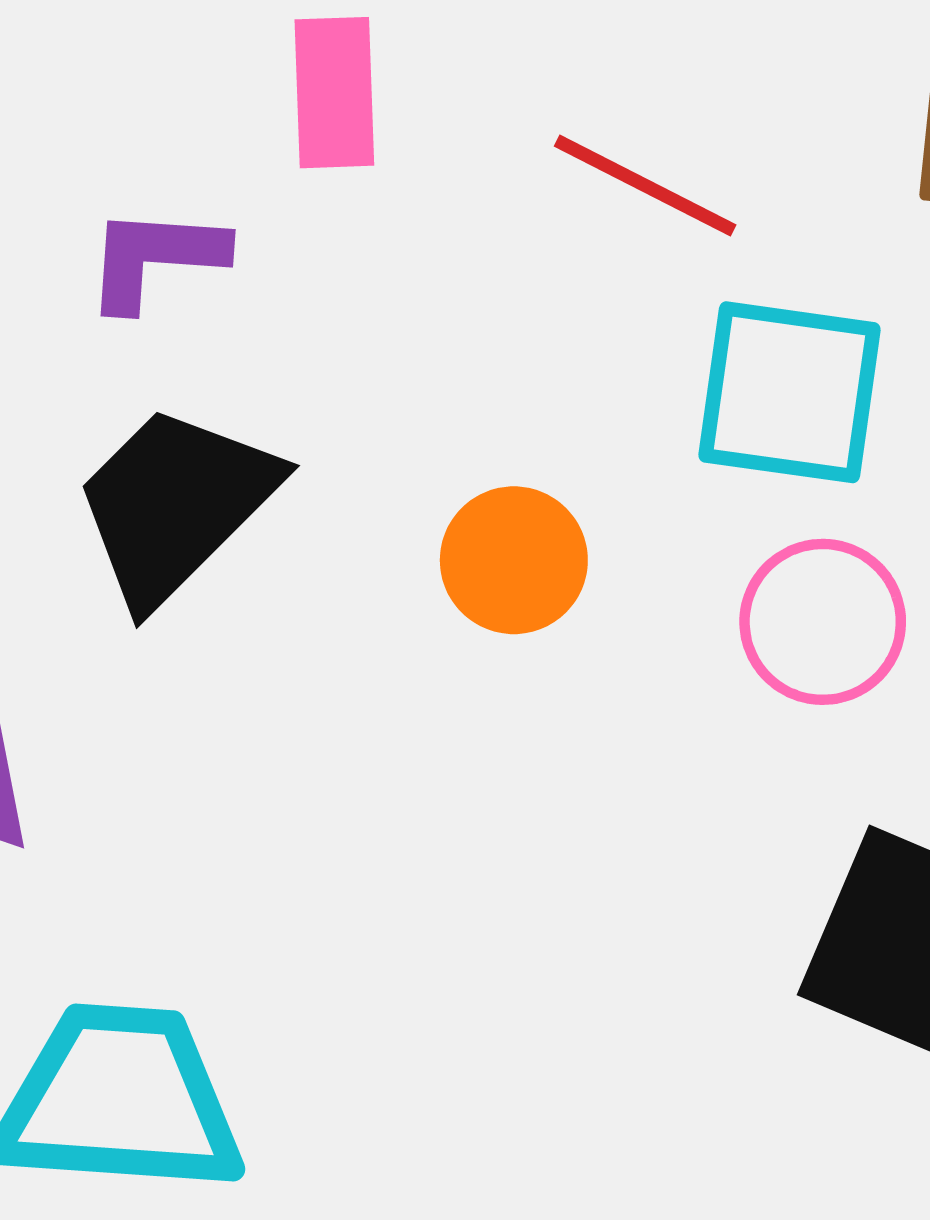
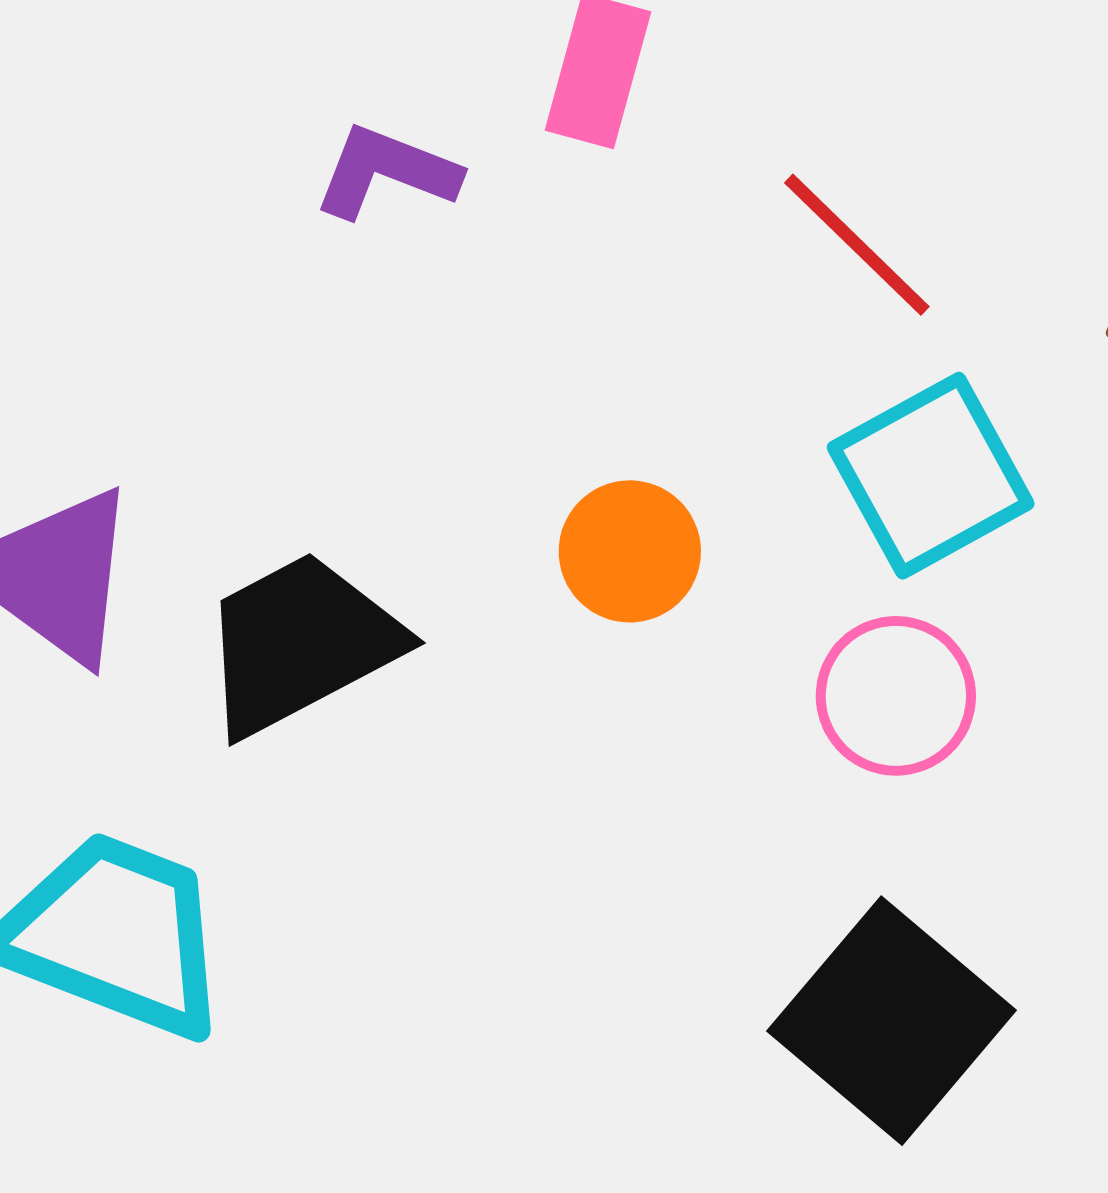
cyan square: (789, 392) -> (931, 476), turned 36
black trapezoid: (175, 504) -> (300, 643), moved

